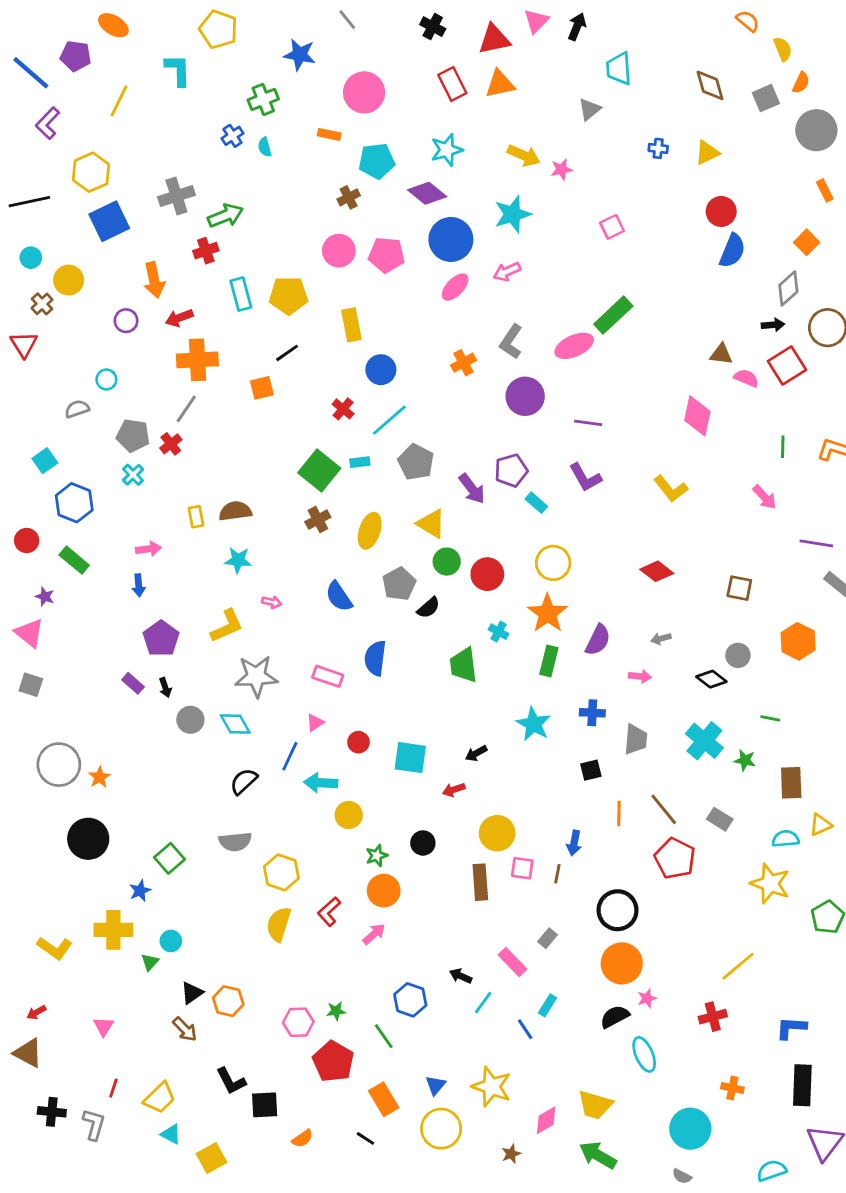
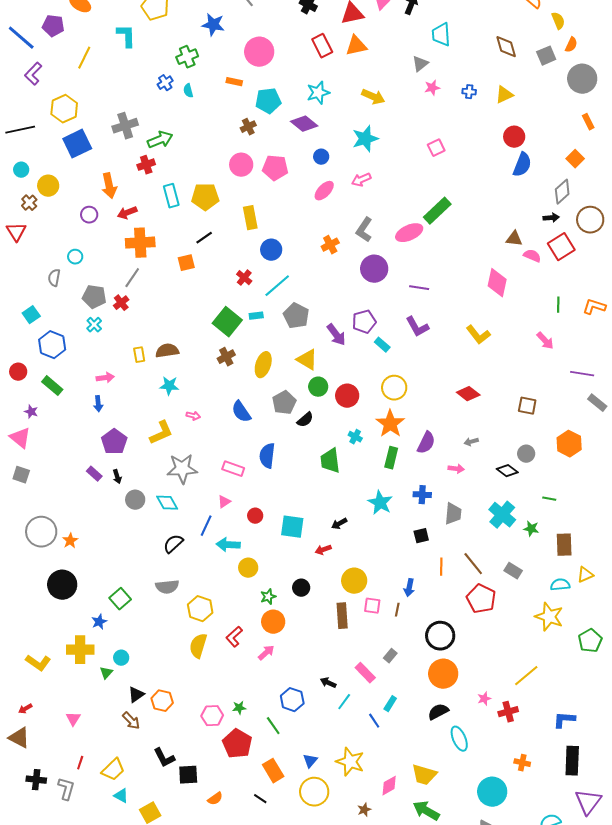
pink star: (562, 169) -> (432, 88), moved
blue circle: (451, 239) -> (321, 157), size x0.5
gray semicircle: (77, 409) -> (54, 278), turned -60
pink star: (647, 998) -> (484, 699), moved

